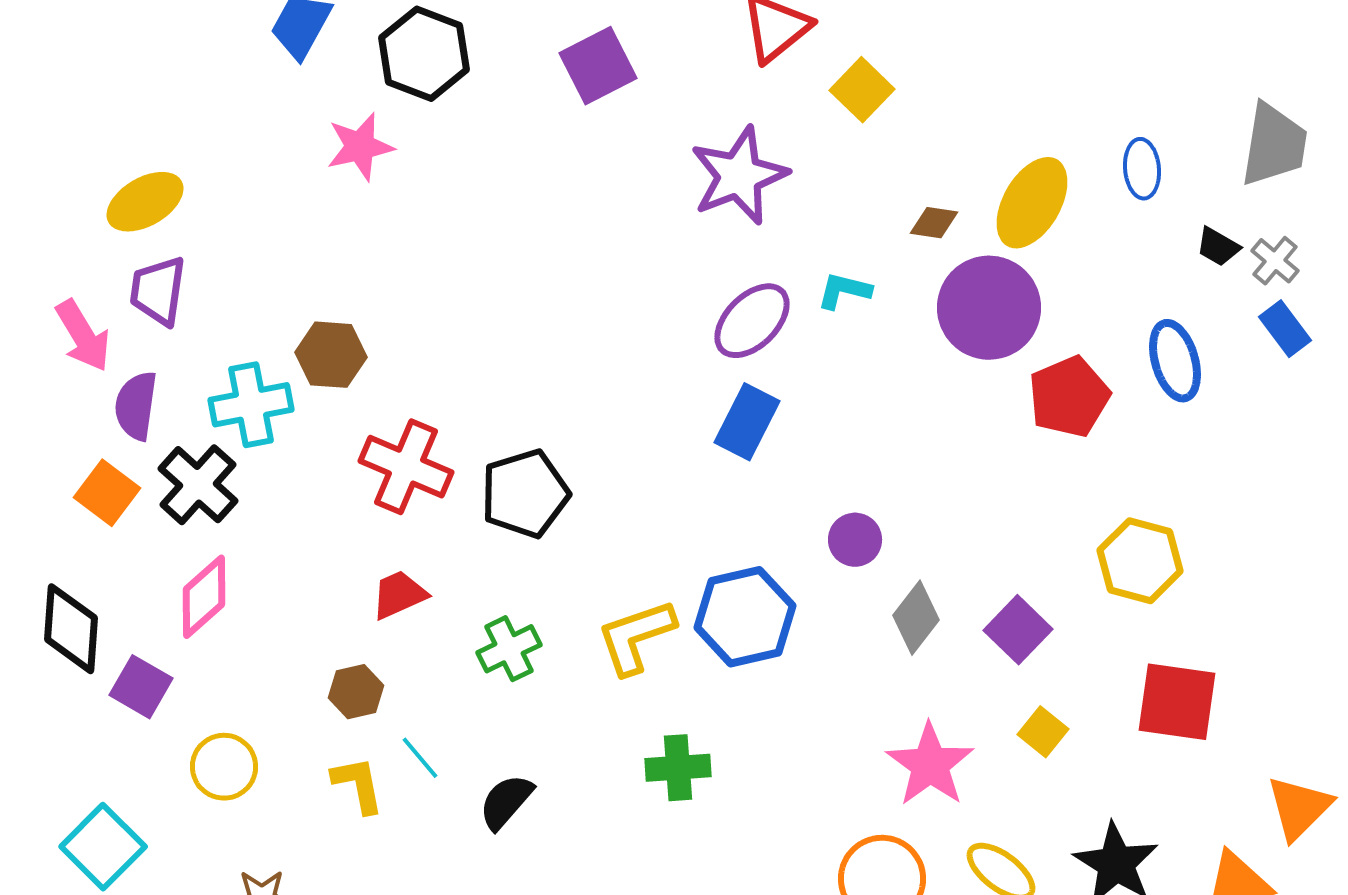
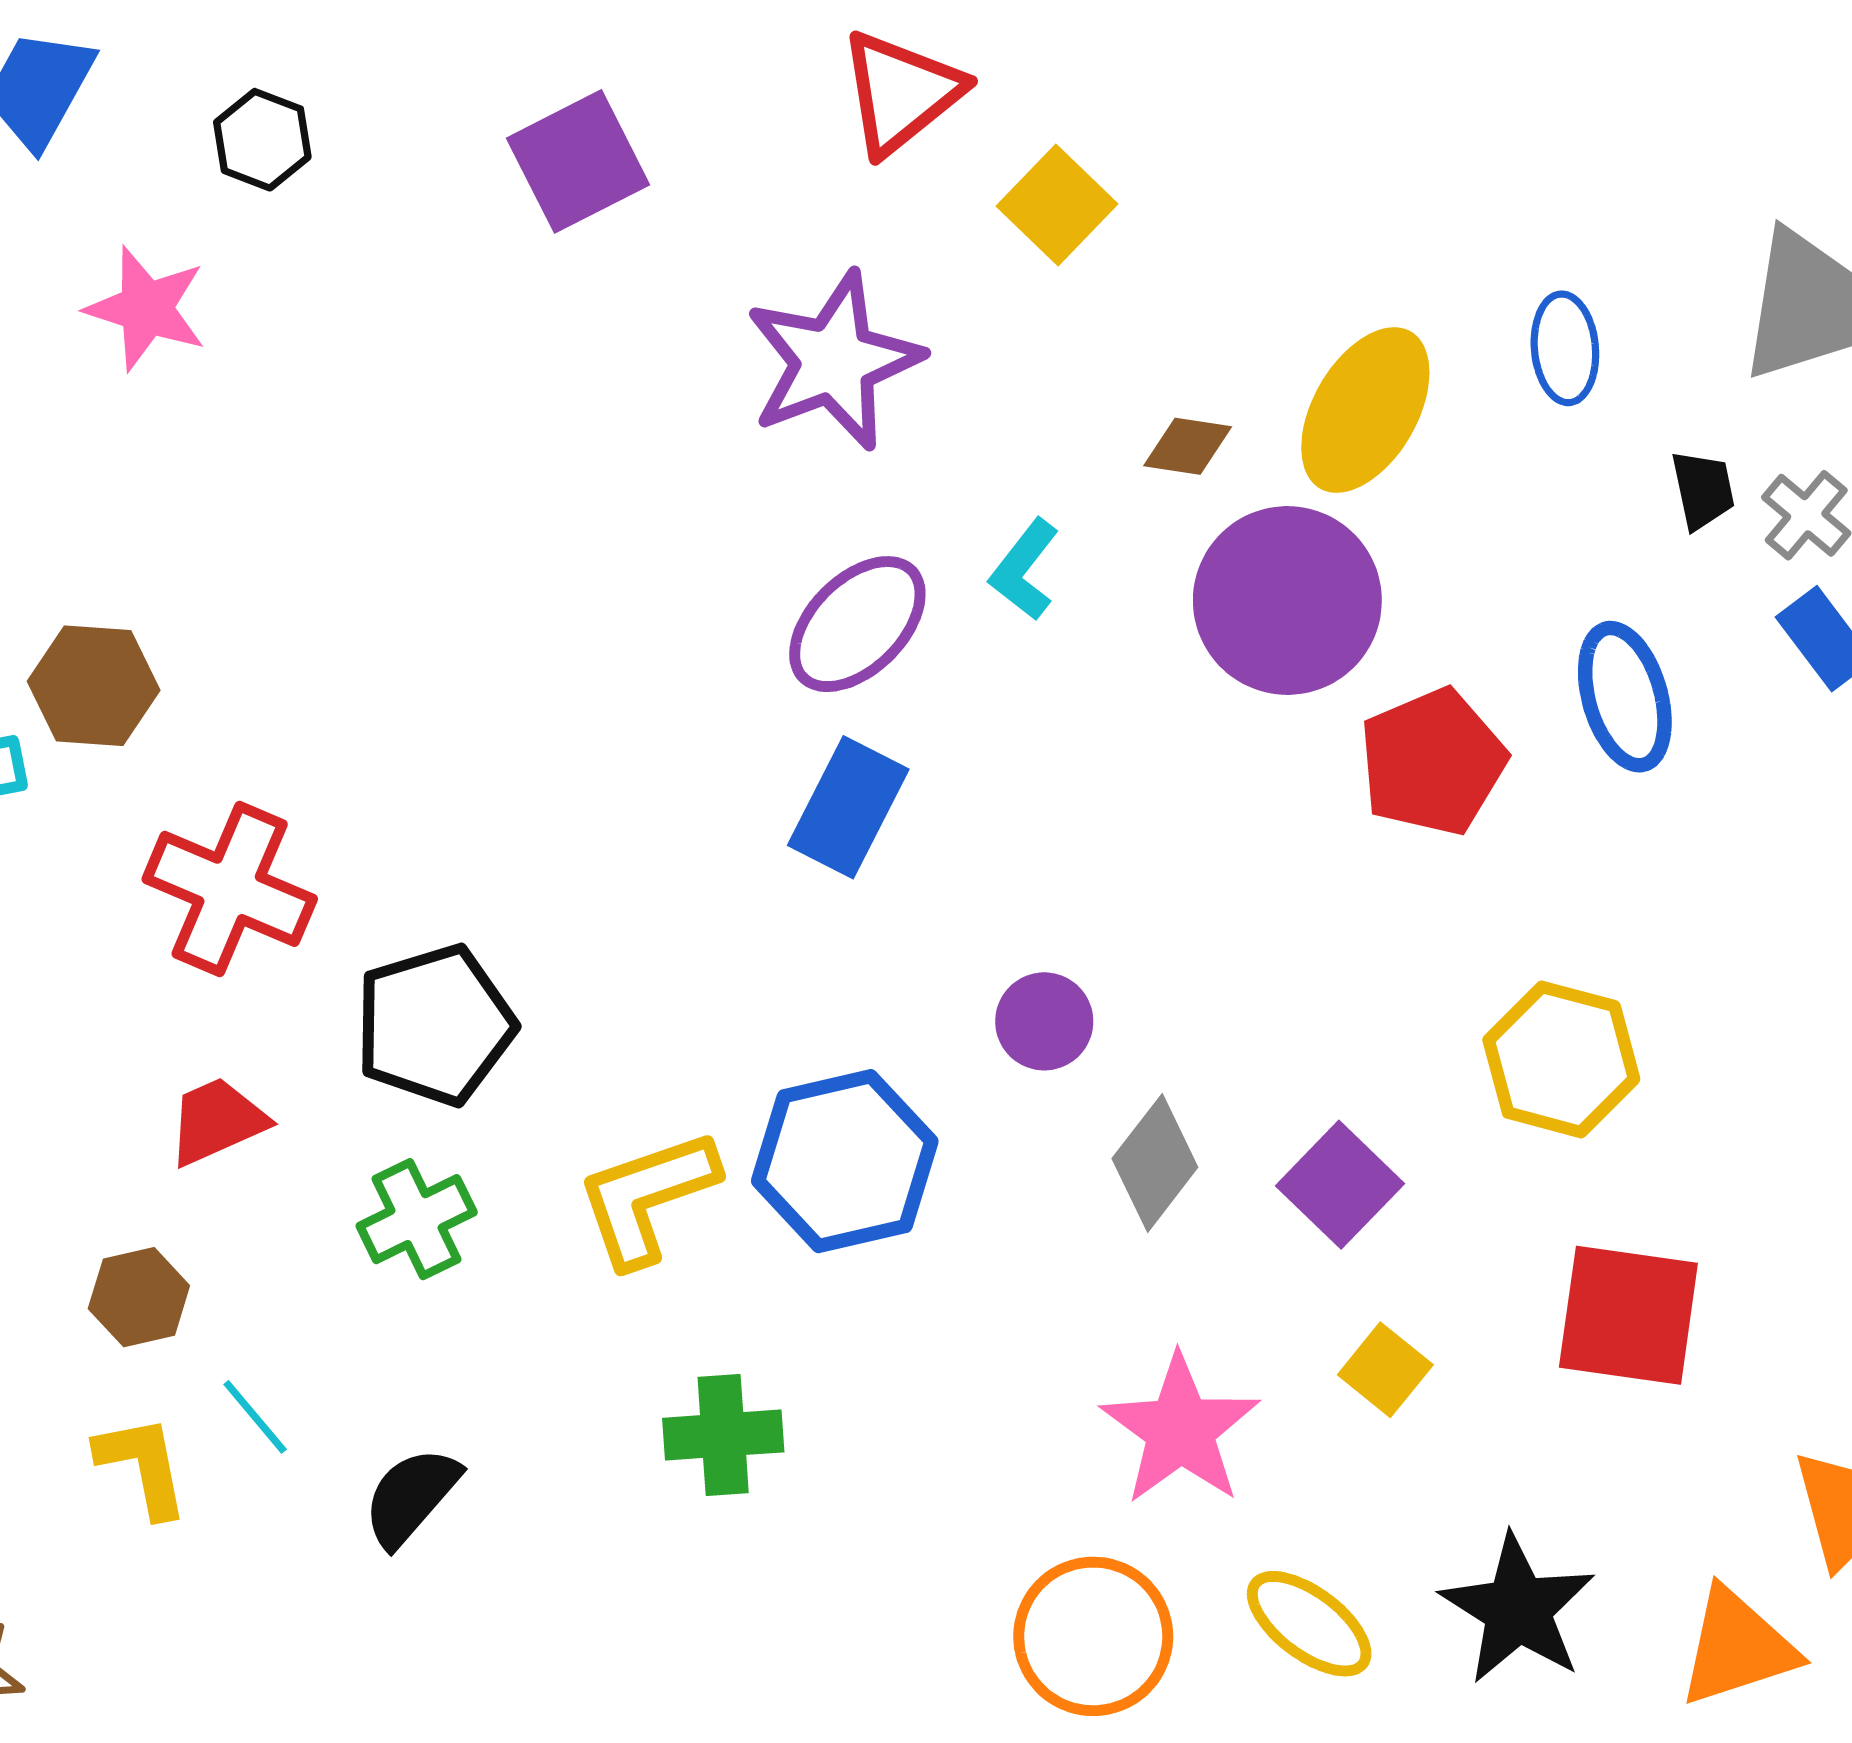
black hexagon: (424, 54) -> (262, 140), size x0.6
pink star: (360, 147) -> (146, 308), turned 30
black trapezoid: (1218, 247) -> (1703, 490), turned -132
cyan L-shape: (844, 291) -> (1024, 570), turned -66
black pentagon: (525, 494) -> (435, 1025), moved

